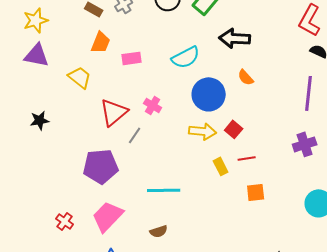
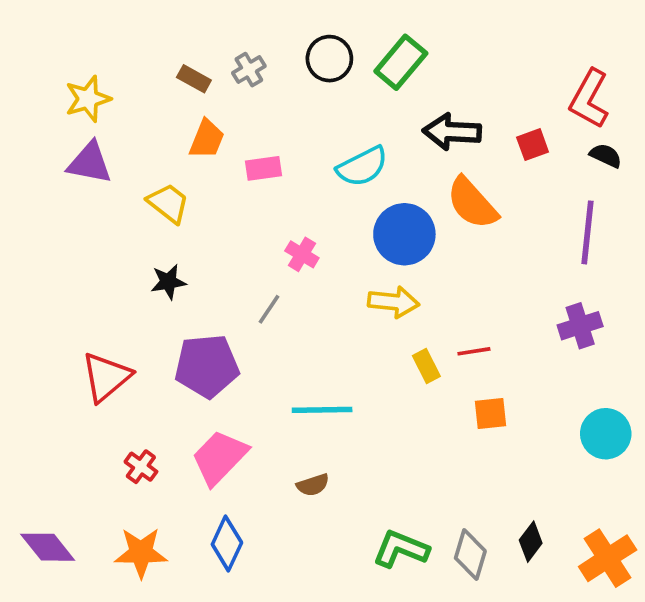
orange semicircle: (246, 77) -> (472, 203), size x1.8
red triangle: (114, 112) -> (106, 377), moved
black star: (40, 120) -> (168, 282), moved
red square: (234, 129) -> (533, 145), moved, turned 30

